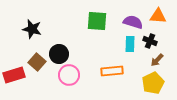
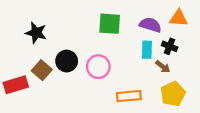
brown arrow: (157, 60) -> (163, 67), moved, turned -96
orange rectangle: (112, 71) -> (129, 96), moved
pink circle: (69, 75) -> (98, 67), moved

